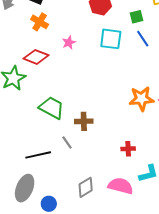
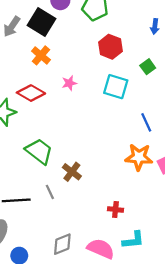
green square: (137, 17) -> (148, 67), turned -32
blue line: (143, 39) -> (146, 122), moved
brown cross: (84, 121) -> (72, 172), turned 30

